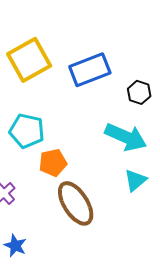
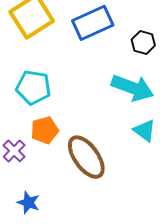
orange pentagon: (53, 163) -> (45, 130), moved
cyan triangle: (135, 180) -> (145, 131), turned -40

